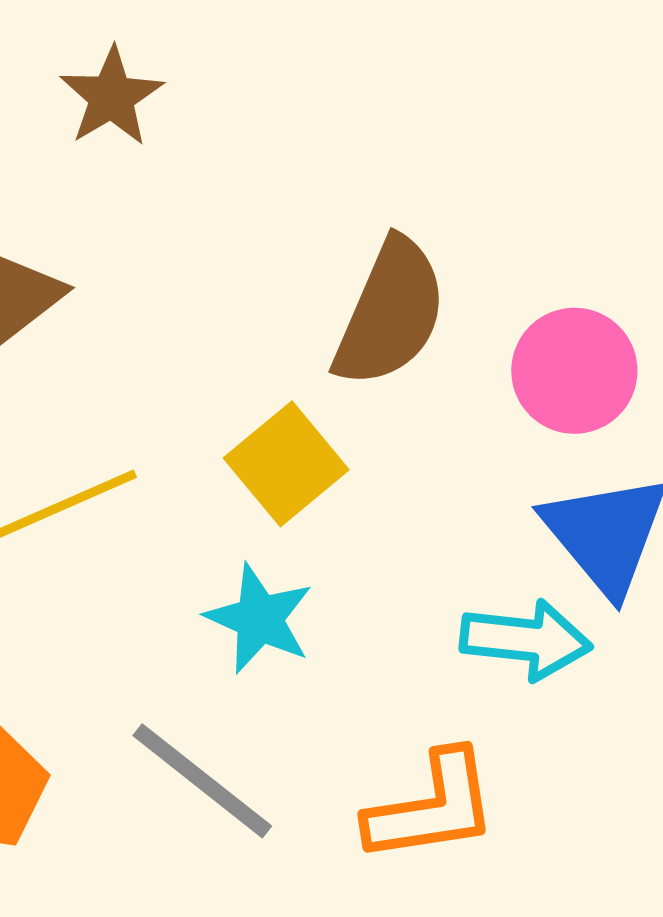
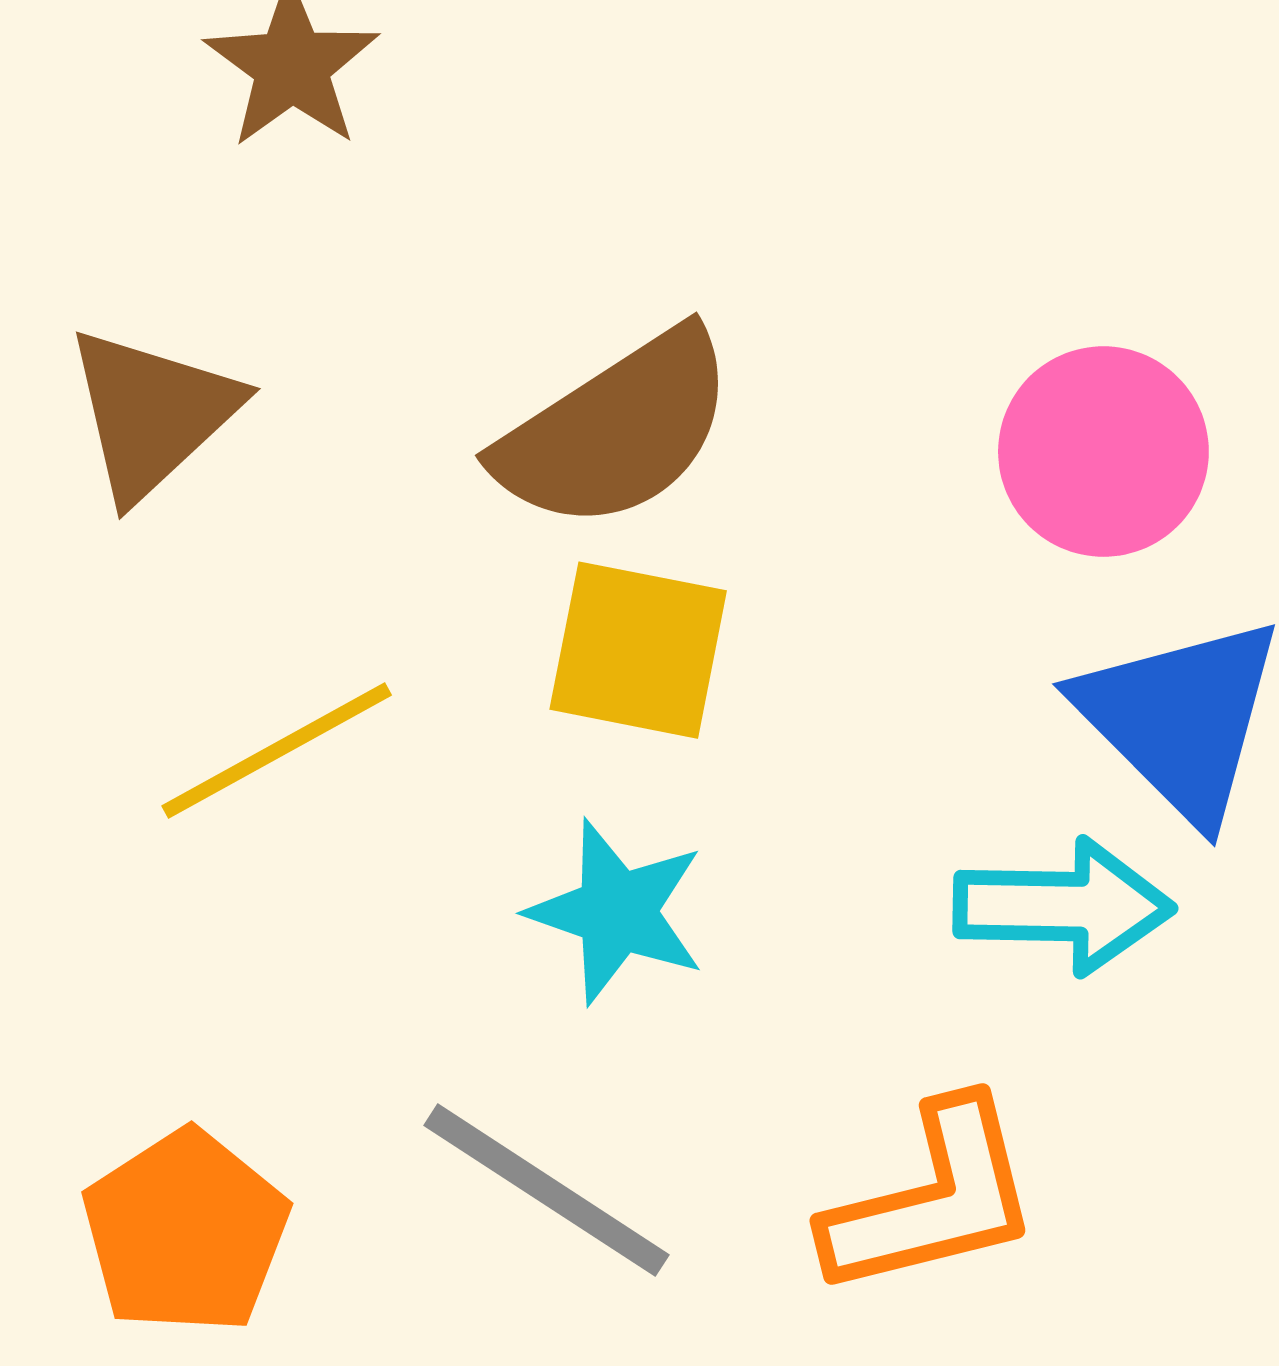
brown semicircle: (390, 313) -> (616, 430), moved, turned 39
yellow square: (286, 464) -> (638, 650), turned -34

